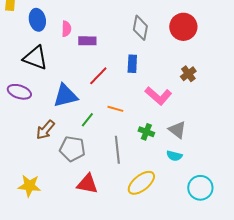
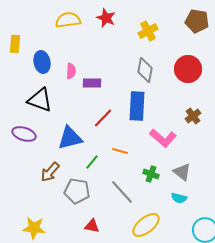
blue rectangle: (132, 64) -> (137, 106), size x1.6
gray line: (117, 150) -> (122, 192), turned -36
red triangle: (87, 184) -> (92, 226), size x0.7

